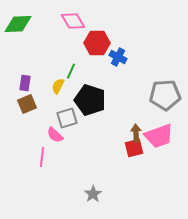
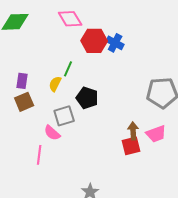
blue cross: (118, 57) -> (115, 43), moved
black pentagon: (90, 100) -> (87, 98), size x0.7
pink trapezoid: (159, 136) -> (156, 134), size x0.7

